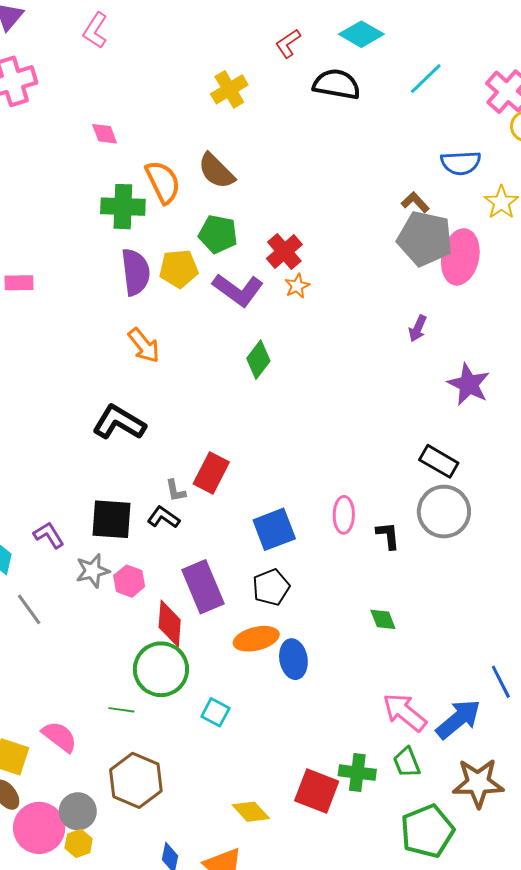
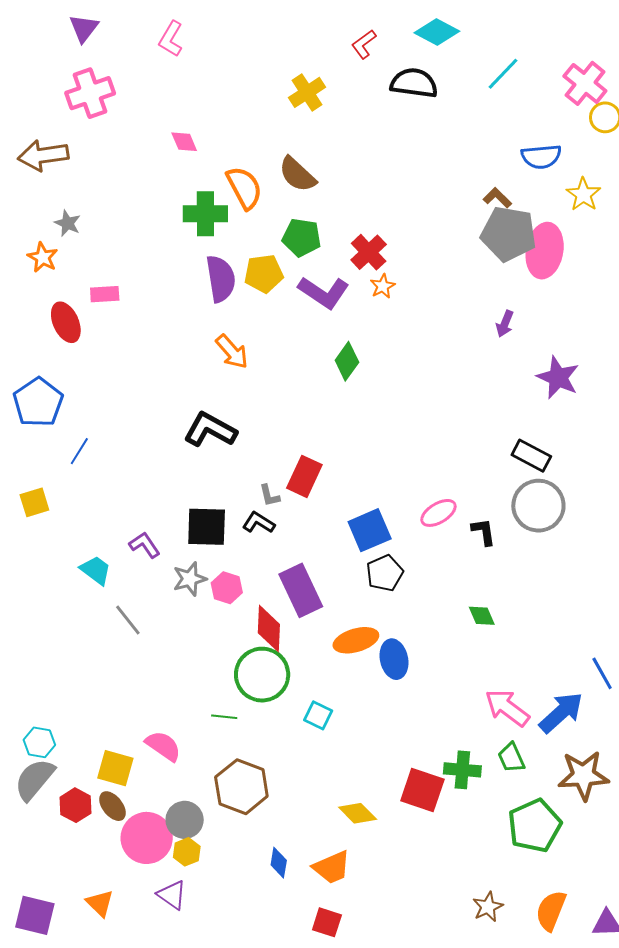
pink ellipse: (344, 515) -> (438, 513), turned 60
black pentagon: (271, 587) -> (385, 573), moved

